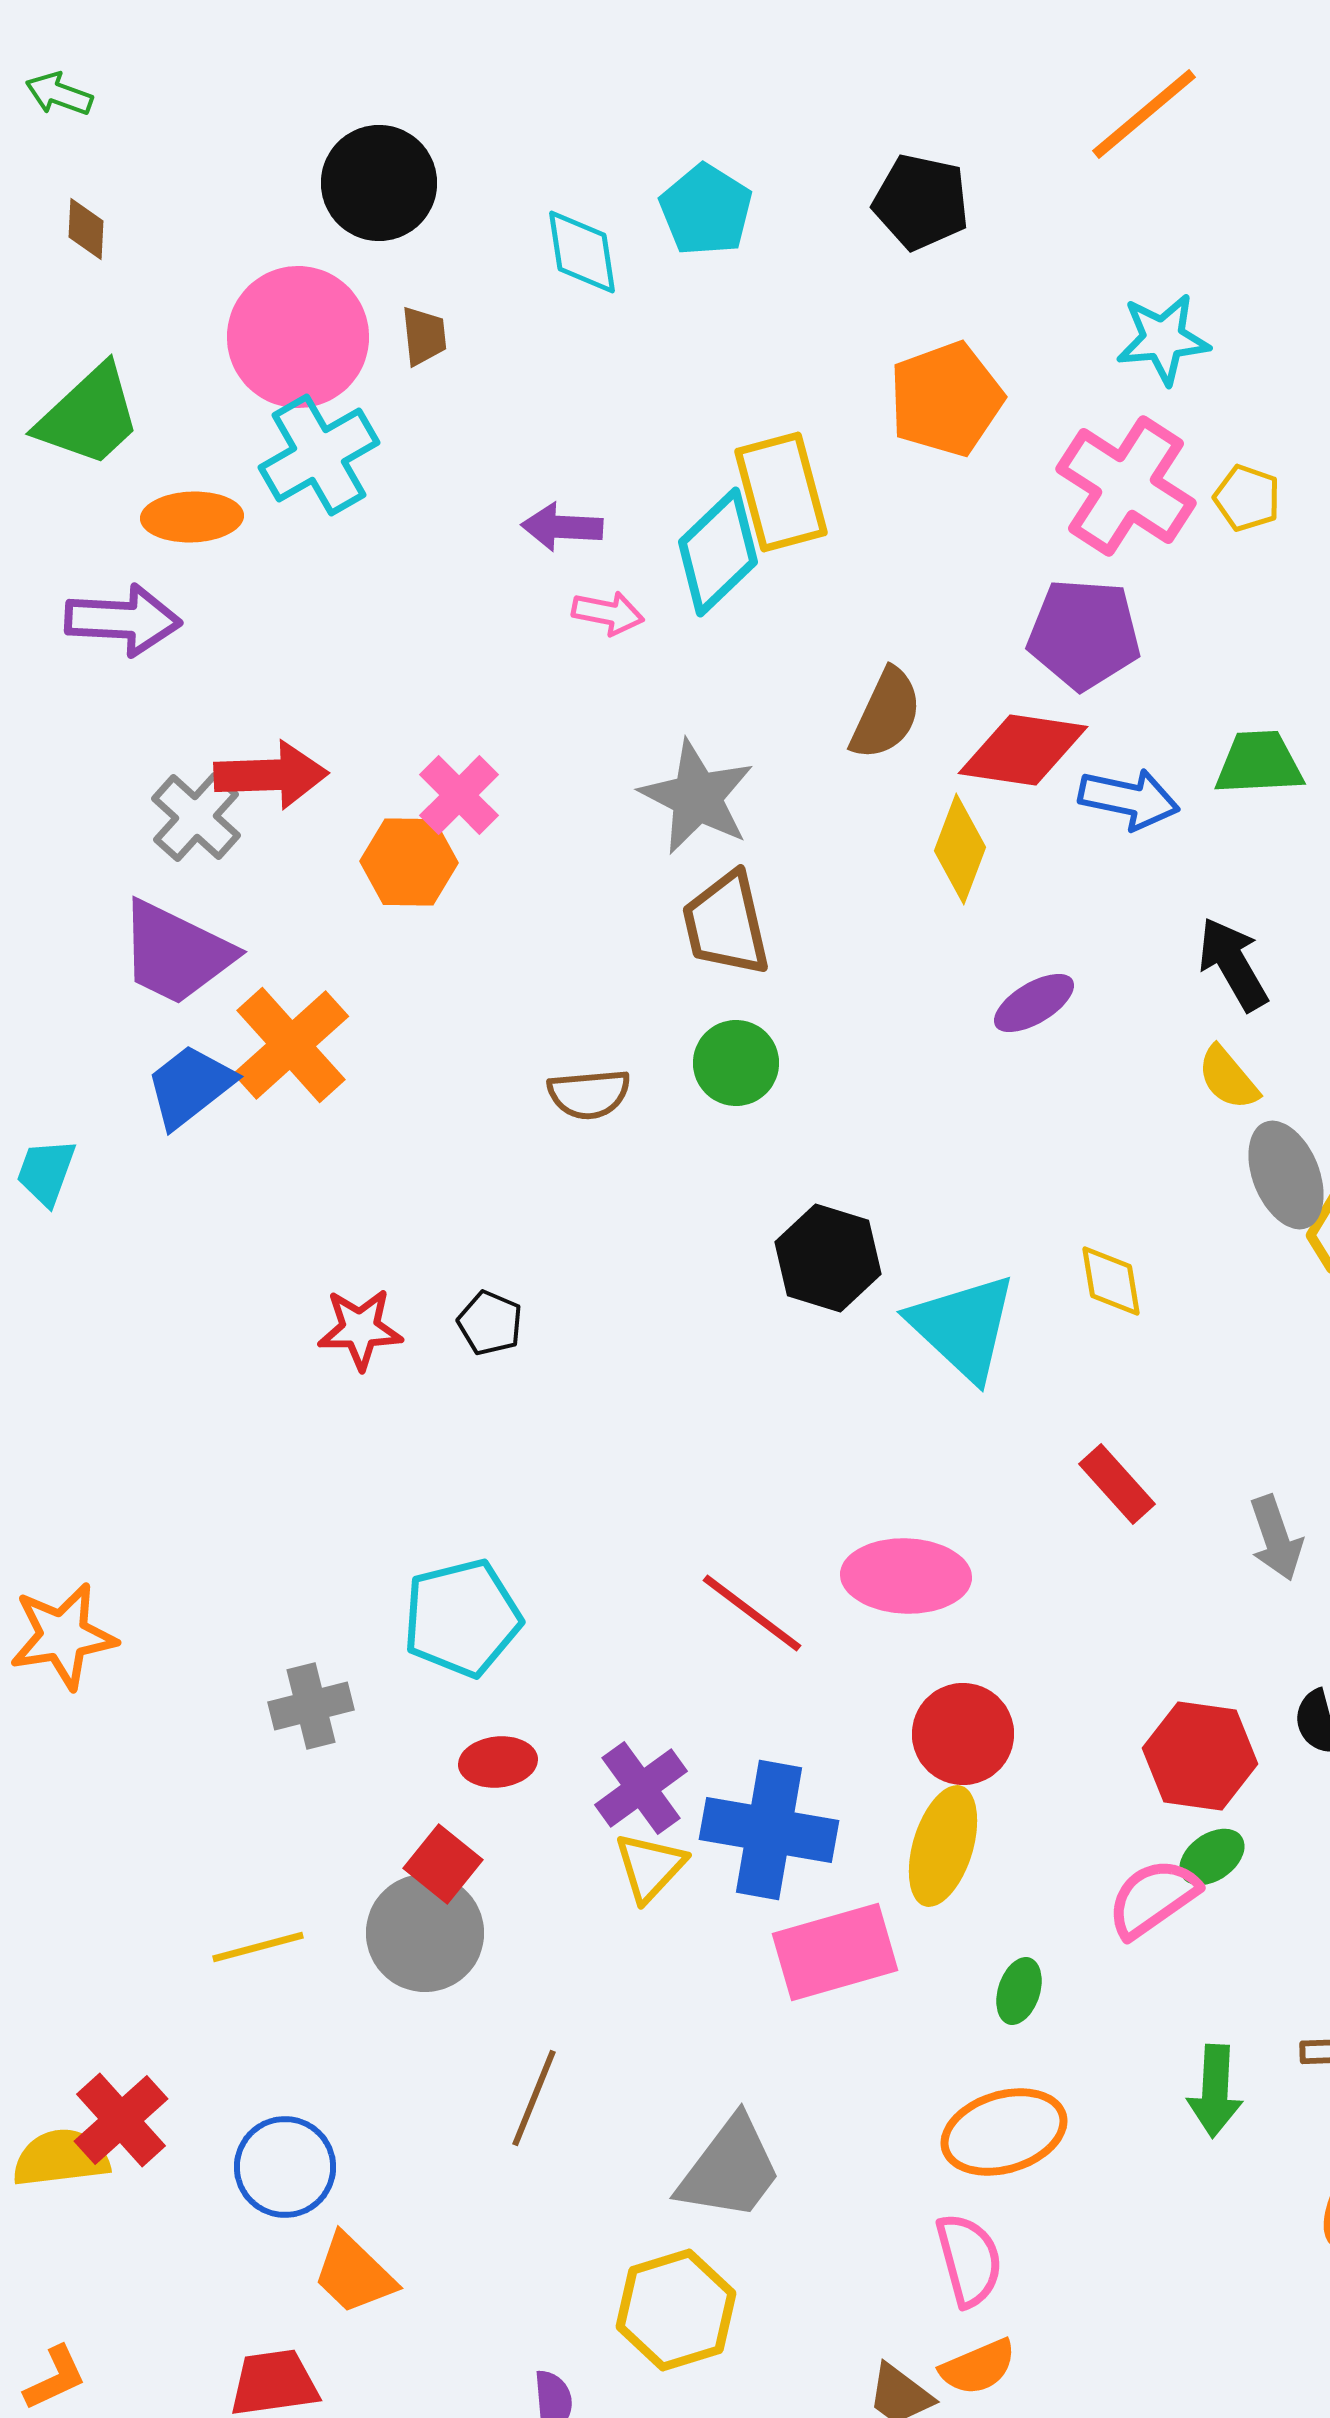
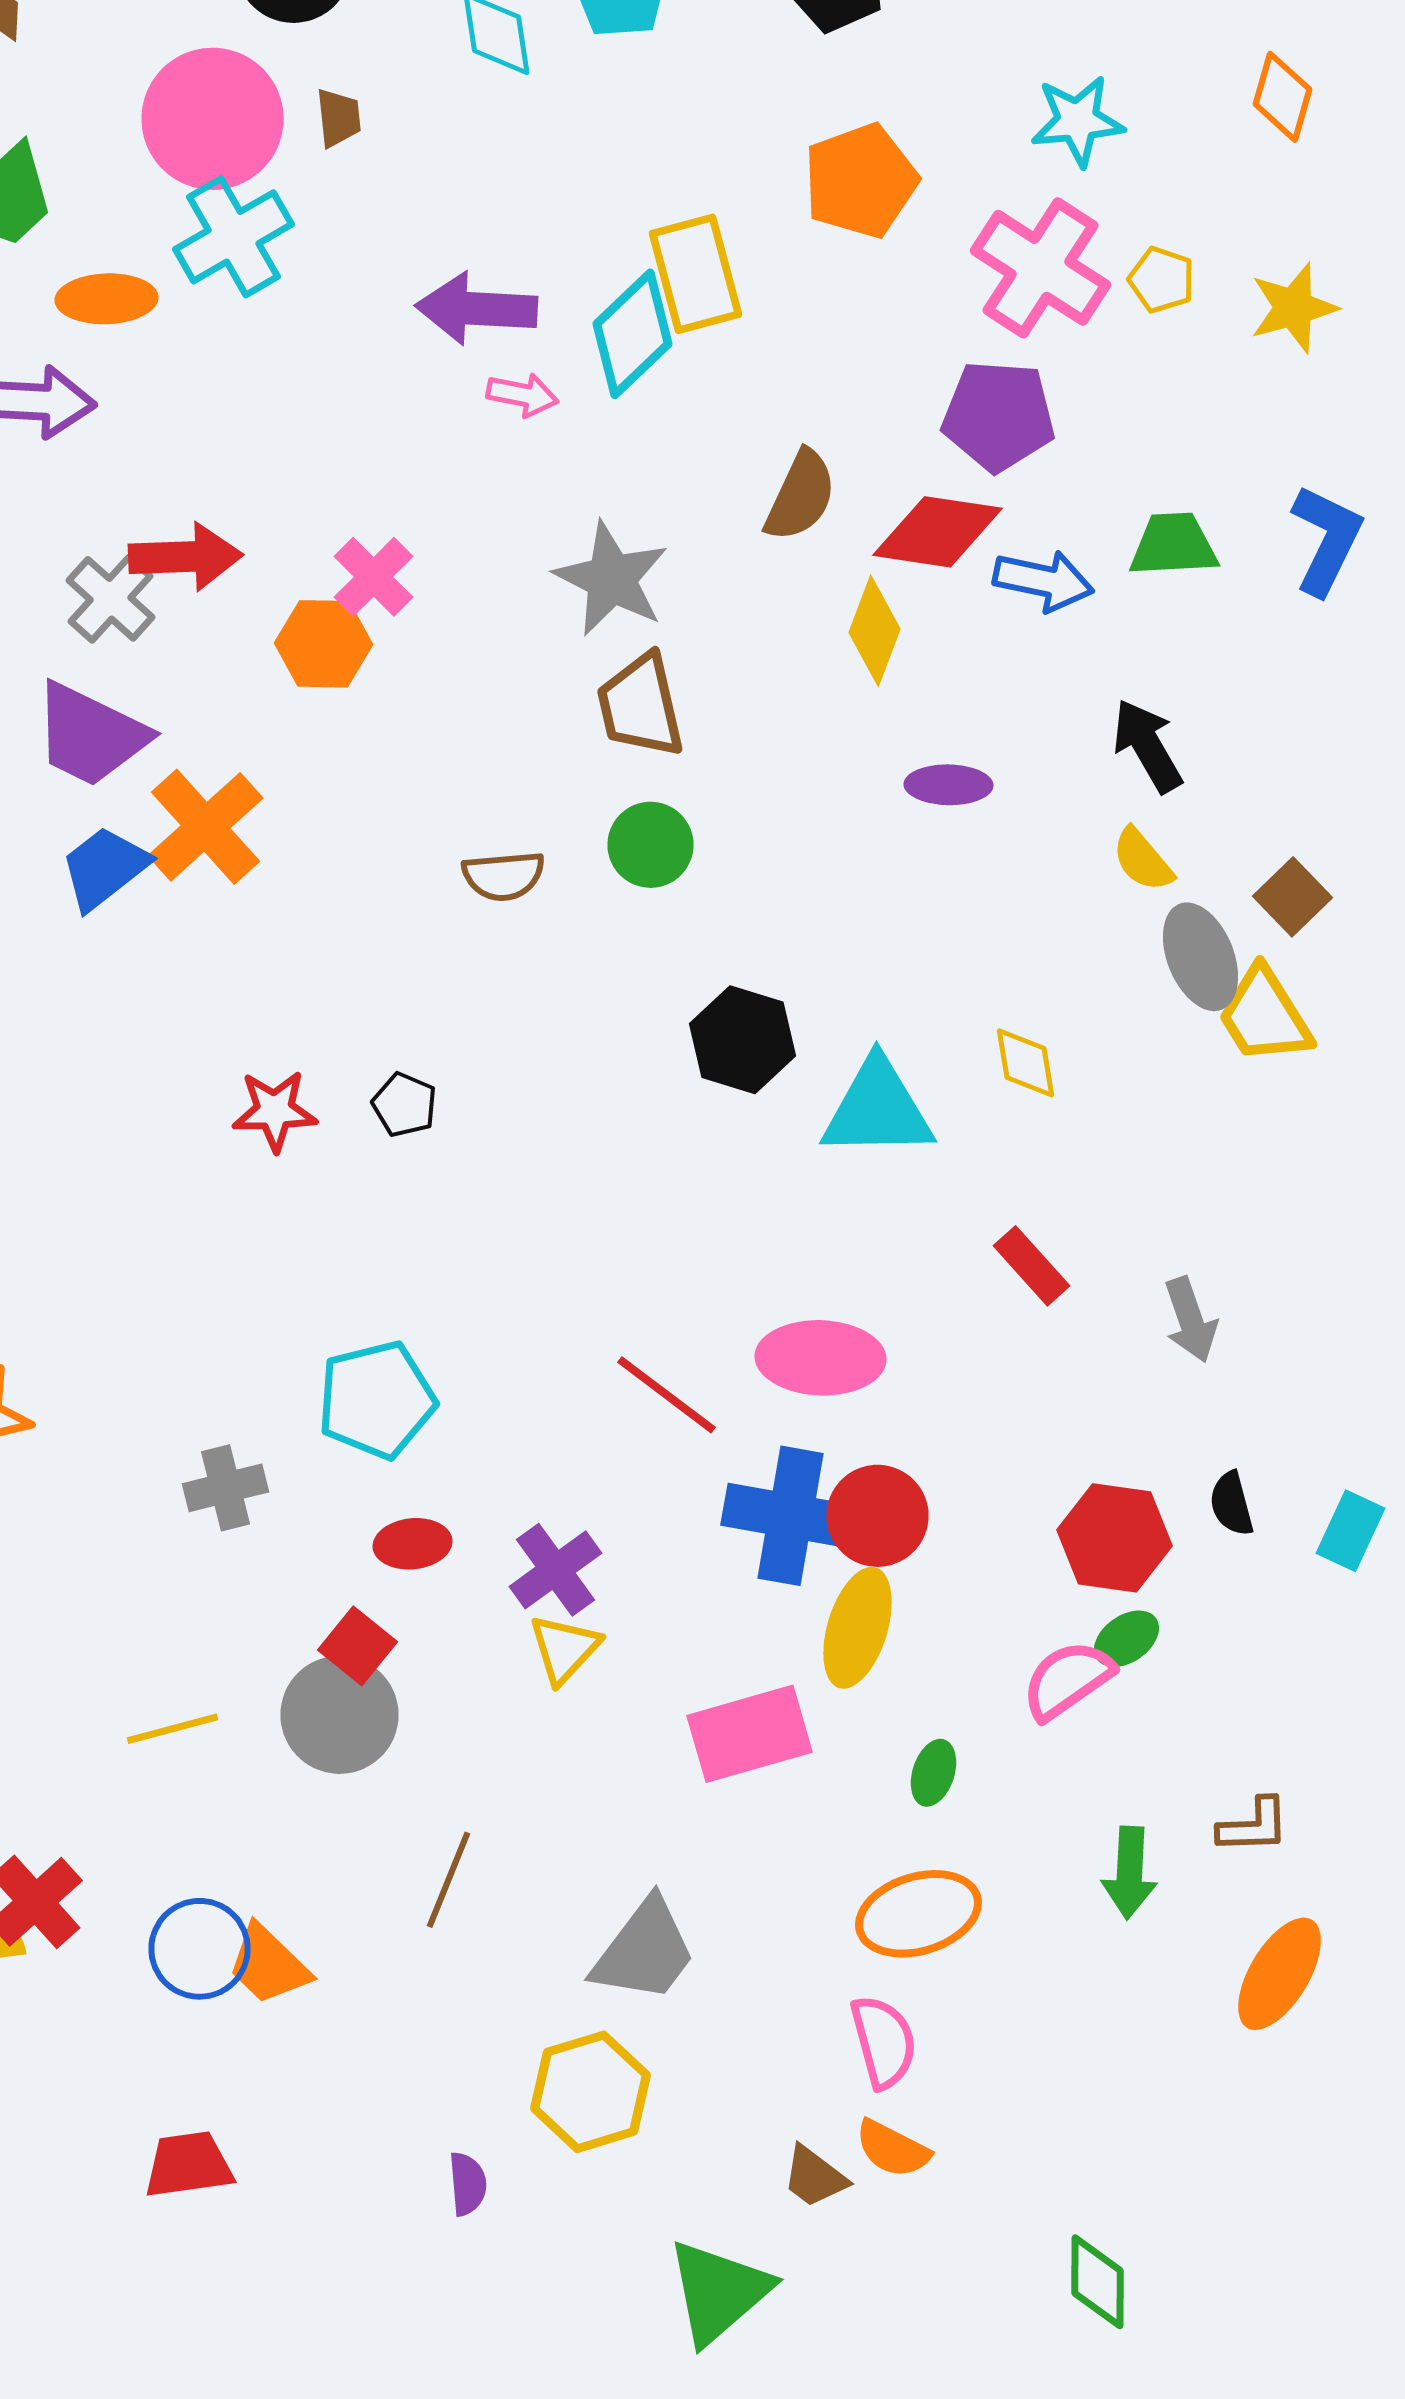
purple arrow: (562, 527) -> (476, 309), size x1.5
purple ellipse: (1034, 1003) -> (948, 785), turned 32
cyan triangle: (963, 1327) -> (878, 1109), turned -44
blue cross: (769, 1830) -> (790, 1516), moved
orange trapezoid: (354, 2274) -> (268, 1965), moved
orange semicircle: (978, 2367) -> (892, 2149), turned 50

